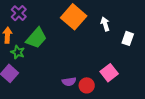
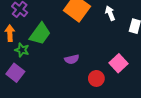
purple semicircle: (69, 82) -> (72, 59), moved

